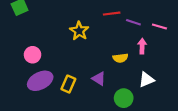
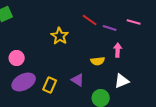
red line: (112, 14) -> (90, 20), turned 42
pink line: (159, 27) -> (134, 22), moved

